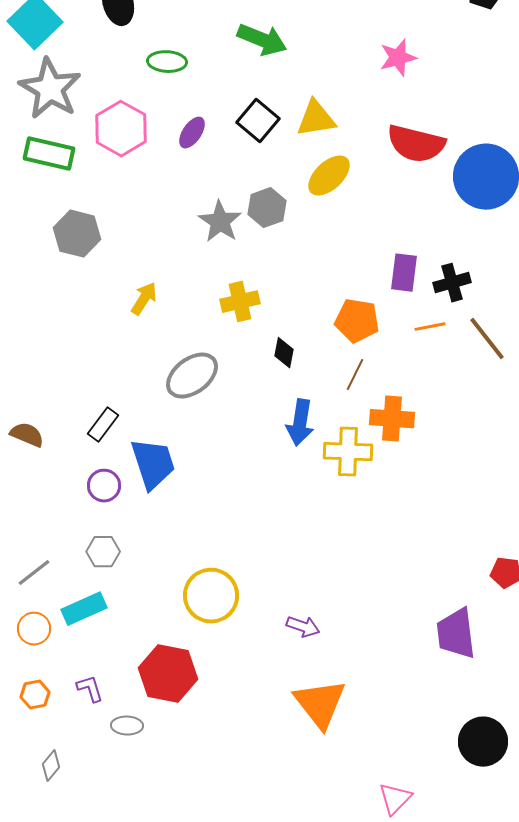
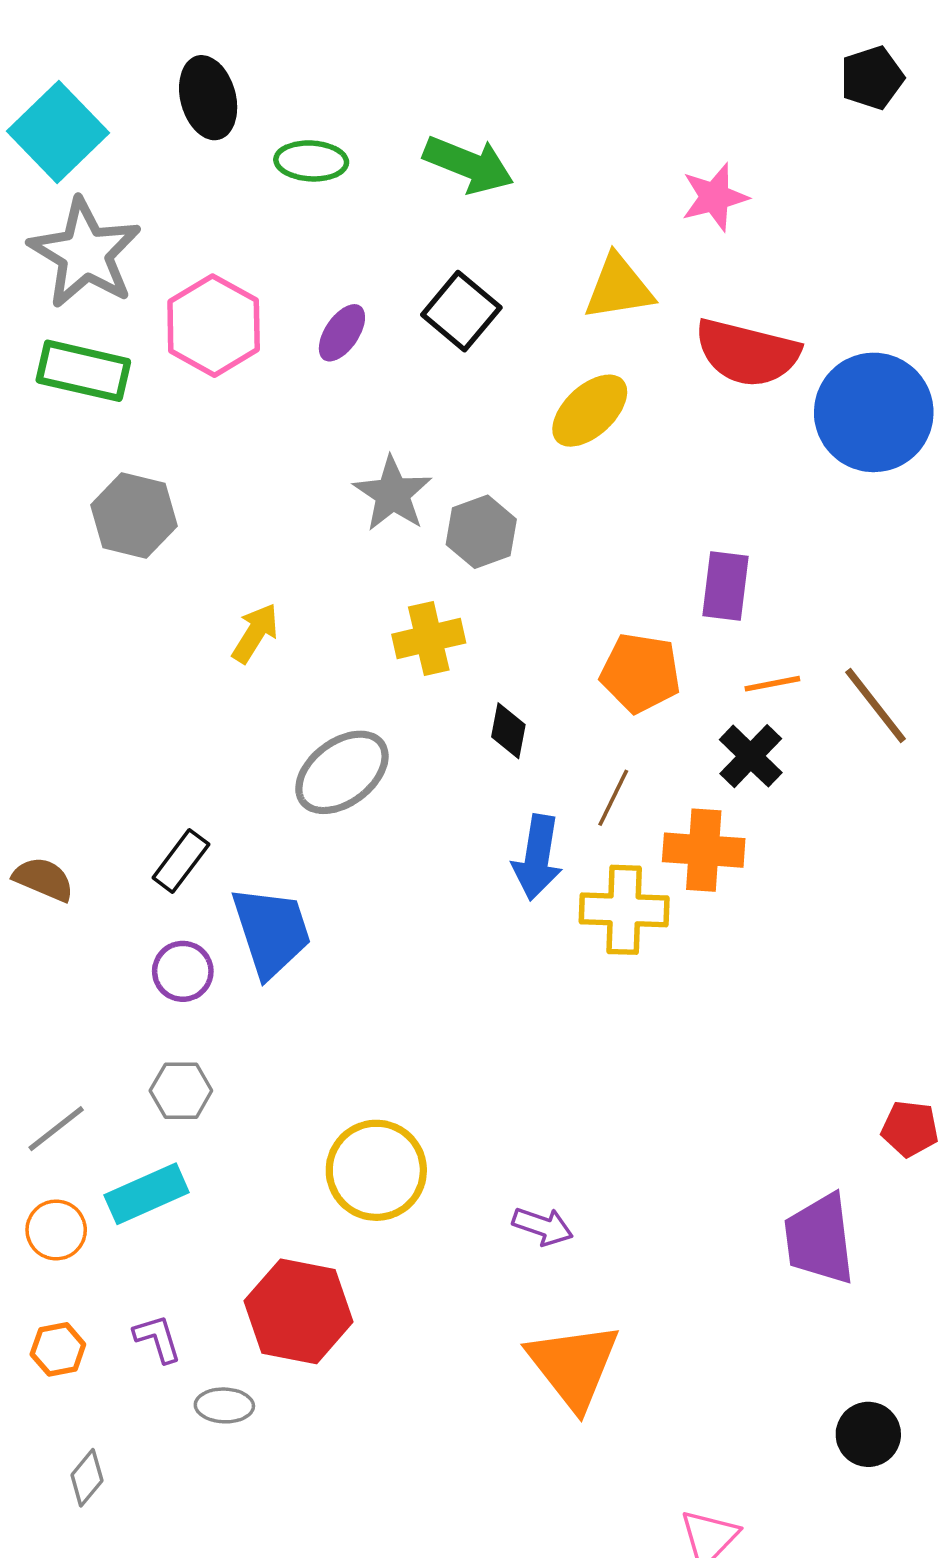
green ellipse: (167, 62) -> (311, 161), moved
yellow triangle: (316, 119) -> (619, 288), moved
gray hexagon: (267, 208) -> (481, 532), moved
black cross: (452, 283) -> (751, 756), moved, turned -30
brown line: (355, 375) -> (613, 798), moved
black circle: (483, 742) -> (868, 1434), size x0.7

